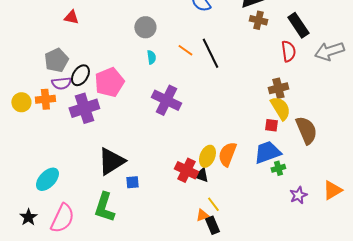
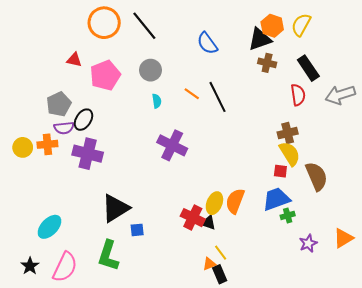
pink pentagon: (109, 82) -> (105, 75), moved
purple cross: (84, 108) -> (88, 154), turned 32

